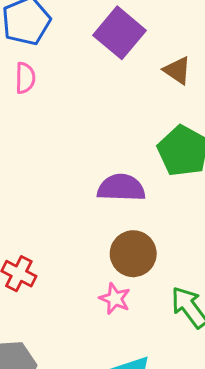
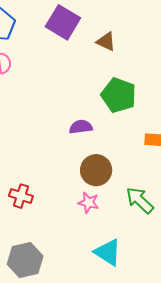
purple semicircle: (121, 188) -> (81, 127), size x0.7

